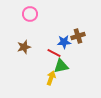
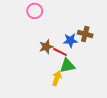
brown cross: (78, 36) -> (85, 34), turned 32
brown star: (24, 47) -> (46, 47), moved

